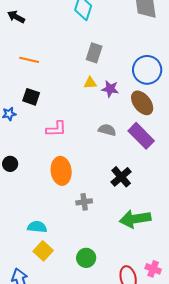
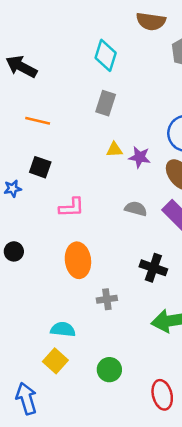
black arrow: (16, 17) -> (21, 67), size x1.4
gray rectangle: (94, 53) -> (106, 103), moved
black cross: (121, 177) -> (153, 268), turned -30
cyan semicircle: (37, 227) -> (63, 329), moved

